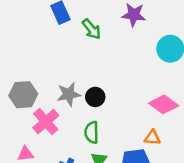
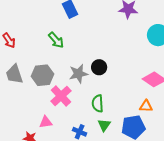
green arrow: (91, 29) -> (56, 40), moved
black circle: (95, 97) -> (99, 67), moved

